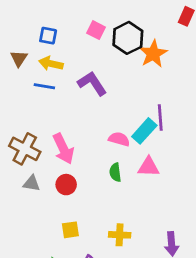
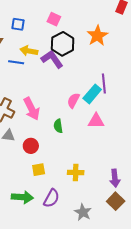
black hexagon: (128, 38) -> (63, 44), moved
yellow arrow: (51, 64) -> (29, 51), moved
pink semicircle: (119, 139) -> (73, 100), turned -77
green semicircle: (115, 172) -> (58, 126), moved
red circle: (66, 185) -> (31, 146), moved

